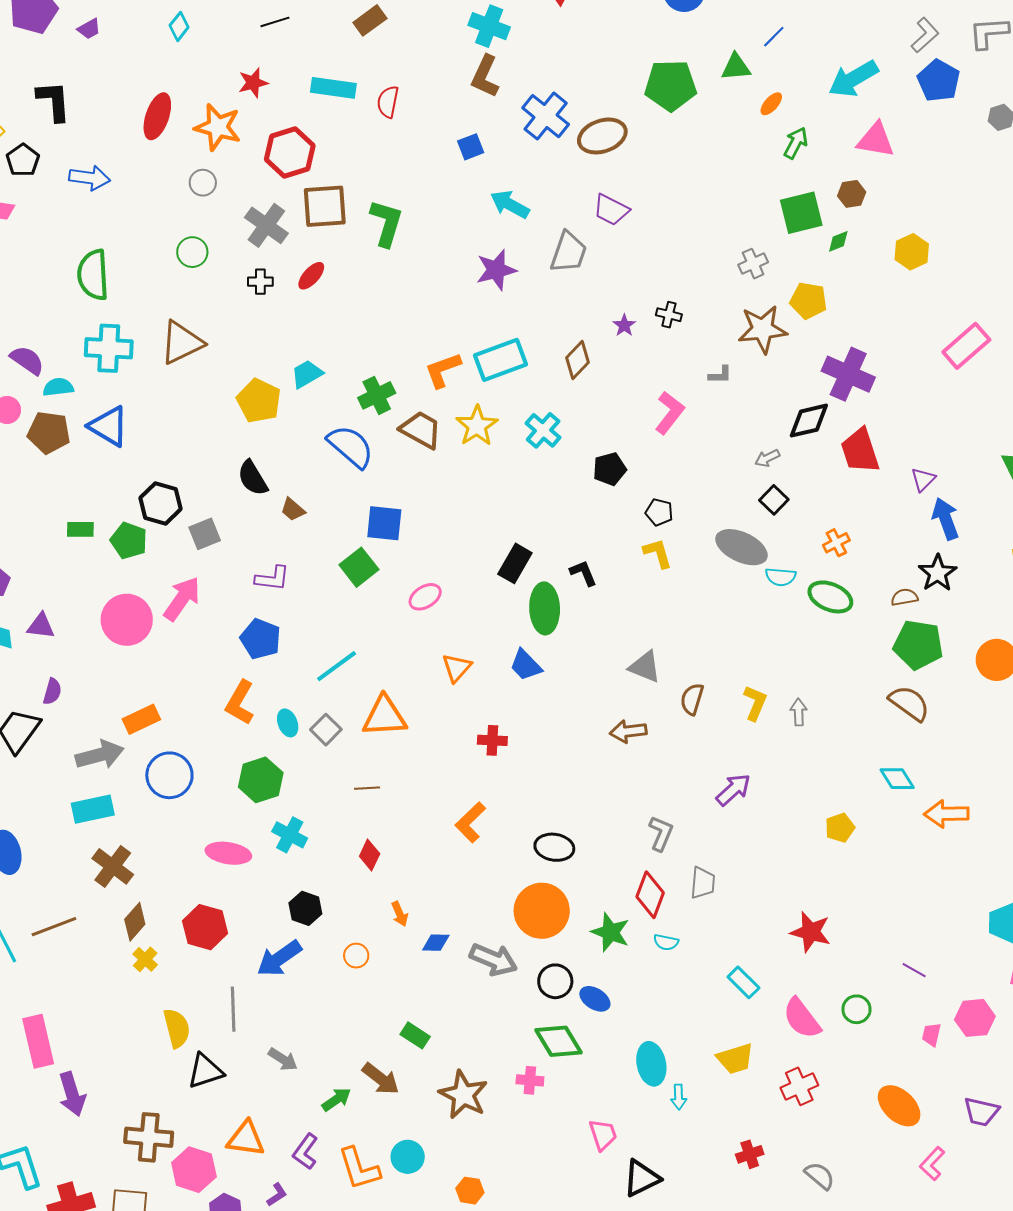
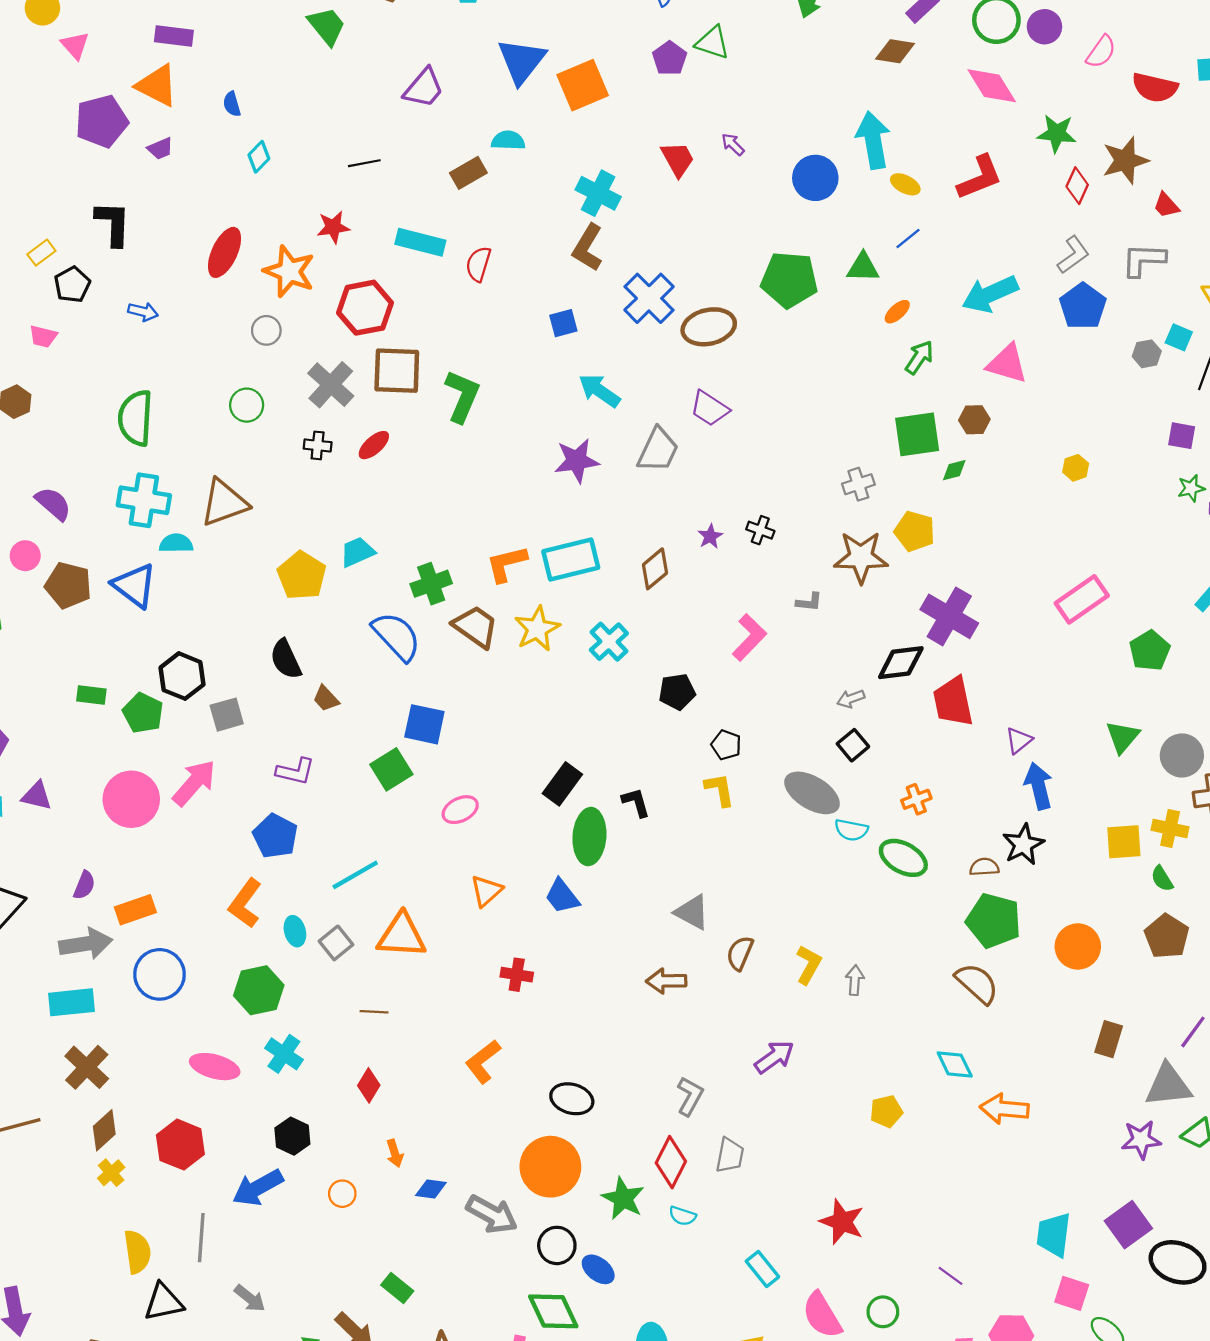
blue arrow: (90, 178) -> (143, 312), size x0.7
yellow hexagon: (912, 252) -> (1076, 468), moved, size x0.7
cyan semicircle: (58, 387) -> (176, 543), moved
purple semicircle: (52, 692) -> (84, 885), moved

